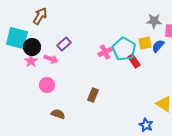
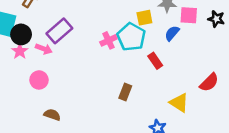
yellow square: (145, 43) -> (144, 18), moved
purple rectangle: (64, 44) -> (59, 31), size x1.5
red rectangle: (134, 61) -> (155, 61), moved
brown rectangle: (93, 95) -> (125, 92), moved

